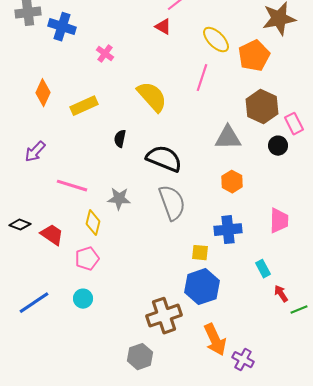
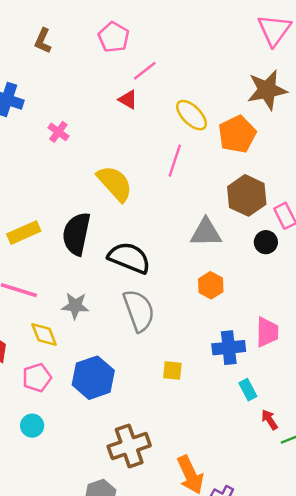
yellow rectangle: (84, 106) -> (24, 233), moved
black semicircle: (120, 139) -> (76, 234), size x2.0
yellow diamond: (93, 223) -> (44, 334), turned -35
blue cross: (228, 230) -> (229, 348), moved
blue hexagon: (202, 287) -> (93, 378), moved

